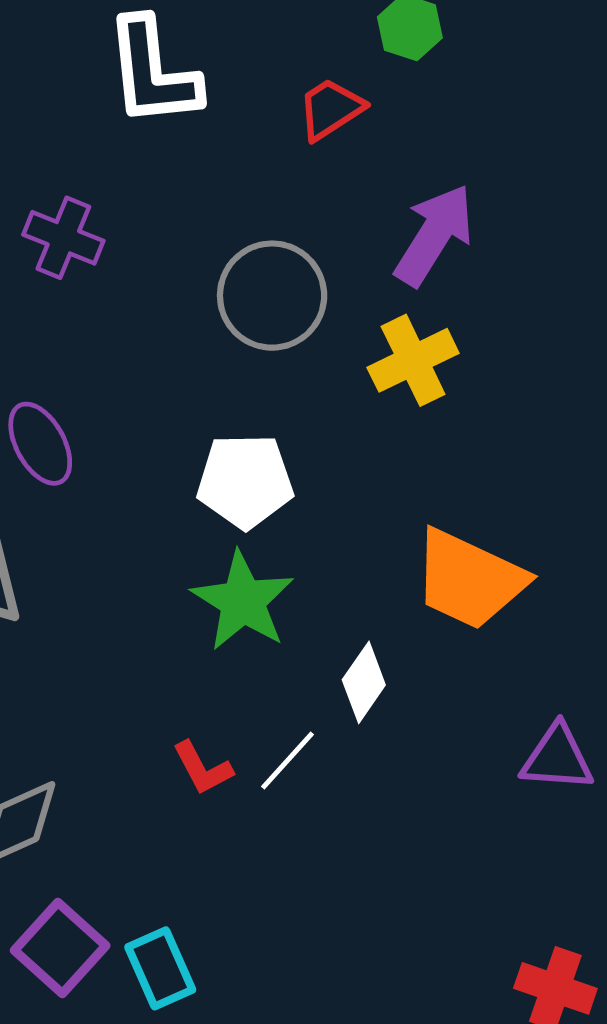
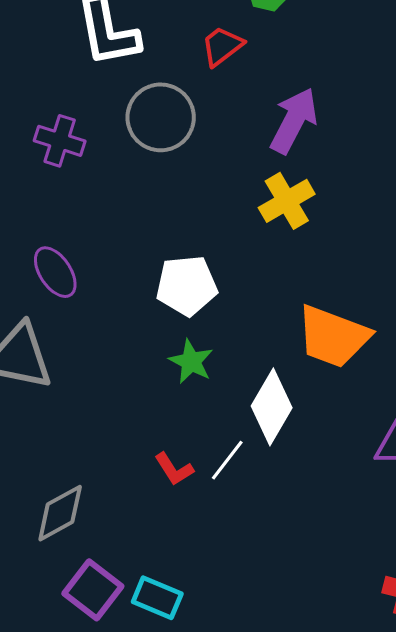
gray circle: (272, 296) -> (161, 117), moved
green star: (243, 601) -> (191, 362), size x0.7
white diamond: (364, 682) -> (272, 407), size x1.5
cyan rectangle: (160, 968) -> (157, 598), turned -39

